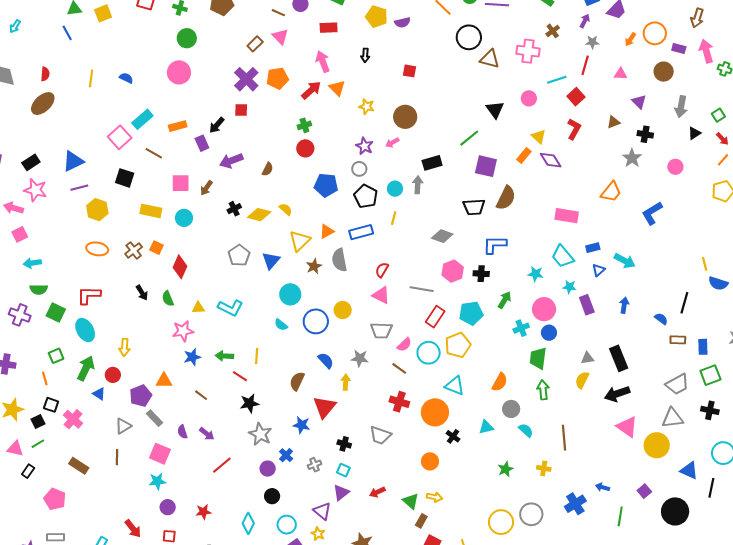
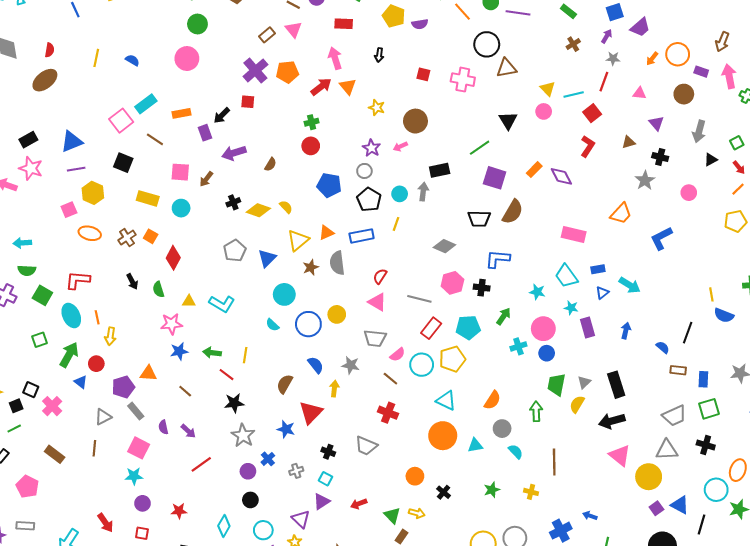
pink cross: (528, 51) -> (463, 80), moved
brown triangle: (490, 59) -> (506, 68), turned -30
yellow triangle: (539, 136) -> (548, 89), moved
pink square: (20, 234) -> (69, 210), moved
green trapezoid: (538, 358) -> (556, 385), moved
gray triangle: (587, 358) -> (584, 382), turned -40
orange line: (45, 378) -> (97, 317), moved
orange circle: (435, 412) -> (443, 436), moved
black cross: (453, 436) -> (444, 492), moved
purple square: (644, 491) -> (656, 508), moved

